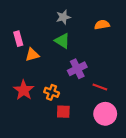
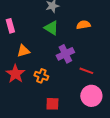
orange semicircle: (102, 25) -> (83, 25), moved
orange triangle: (32, 55) -> (23, 51), moved
red square: (63, 112) -> (52, 104), moved

